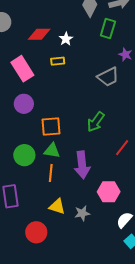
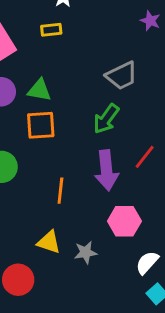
gray trapezoid: (108, 77) -> (122, 76), moved
green triangle: (52, 151) -> (39, 90), moved
purple arrow: (82, 165) -> (107, 170), moved
orange line: (51, 173) -> (60, 191), moved

